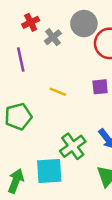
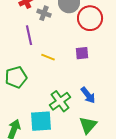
gray cross: (53, 37) -> (44, 13), turned -32
purple line: (21, 59) -> (29, 35), moved

